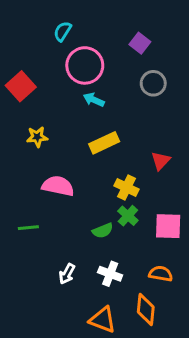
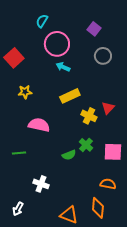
yellow cross: (126, 187) -> (89, 116), moved
white arrow: (67, 274) -> (18, 209), moved
white cross: (110, 274) -> (41, 184), moved

